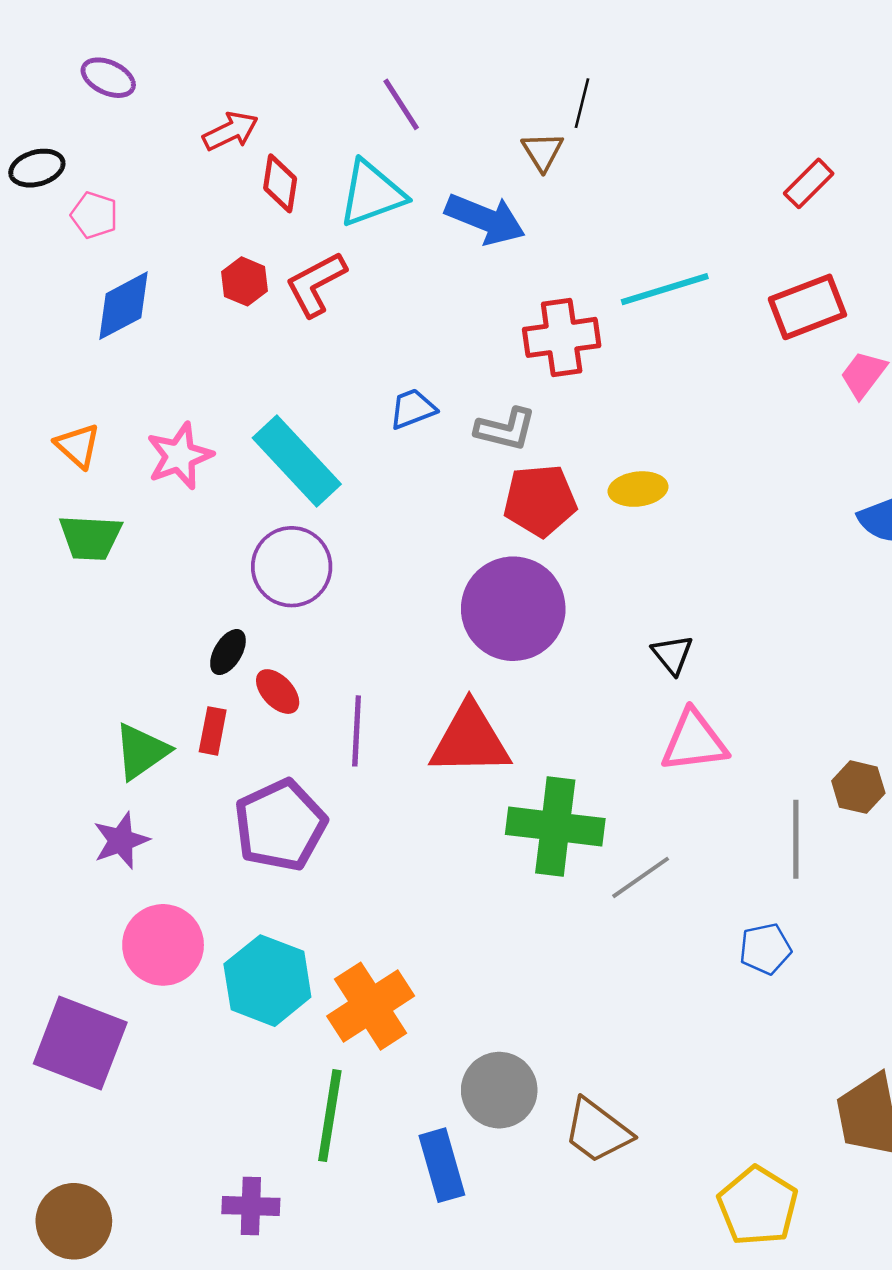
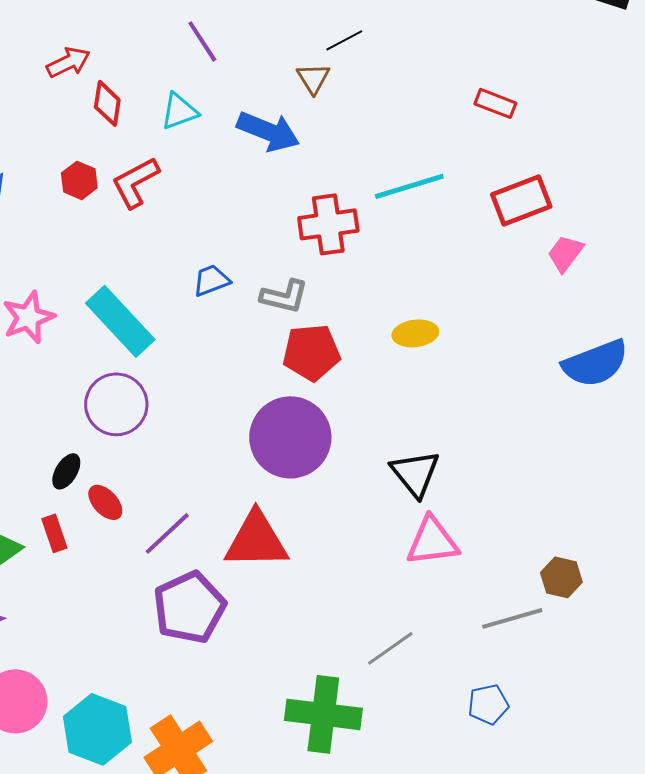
black line: (582, 103) -> (344, 40), turned 48
red rectangle: (809, 183) -> (495, 103), moved, turned 66
cyan triangle: (372, 194) -> (179, 111), size x0.7
yellow ellipse: (638, 489) -> (415, 333), moved
black triangle: (672, 655) -> (415, 473), size x1.5
red rectangle: (213, 731) -> (54, 533), turned -30
purple line: (357, 731) -> (167, 533), turned 44
purple pentagon: (280, 825) -> (189, 607), moved
green cross: (555, 826) -> (323, 714), moved
gray line: (796, 839) -> (512, 618), turned 74

